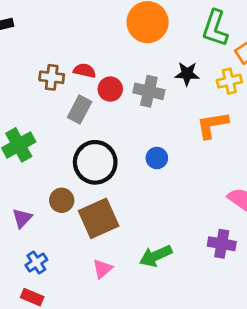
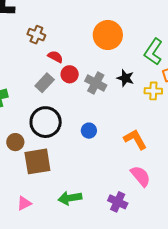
brown cross: (52, 77) -> (36, 35), moved
orange L-shape: (212, 125) -> (135, 139), moved, turned 55
pink triangle: (103, 269) -> (24, 203), moved

